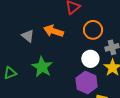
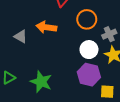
green star: (42, 67) -> (41, 82), moved

